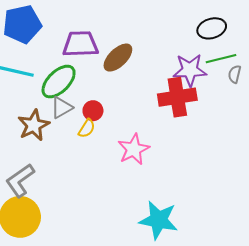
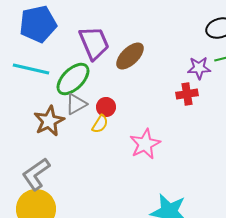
purple trapezoid: (80, 44) -> (94, 43), turned 69
purple star: (190, 70) -> (199, 68), size x0.7
red cross: (177, 97) -> (187, 94), size x0.6

